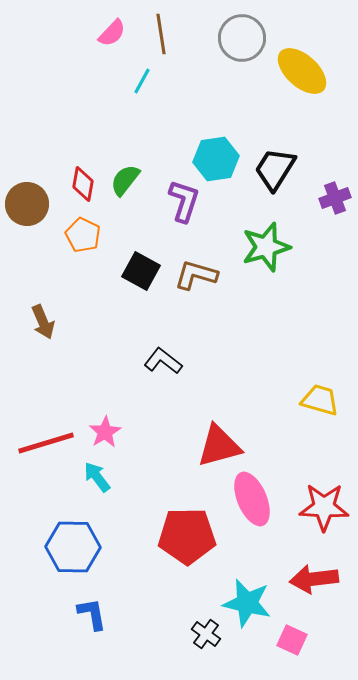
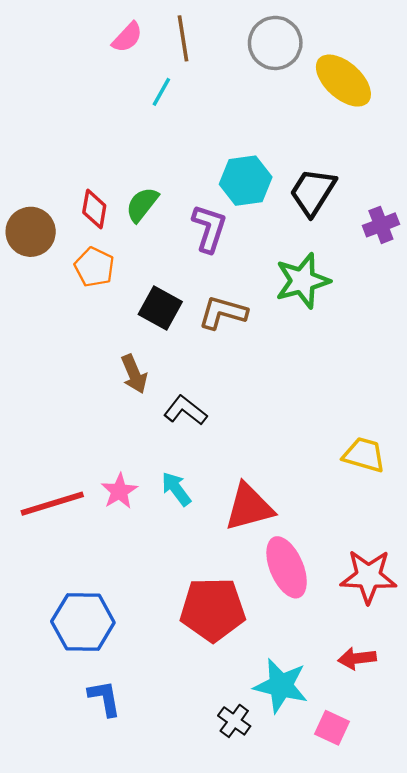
brown arrow: (43, 322) -> (134, 374), moved
cyan arrow: (97, 477) -> (176, 489), moved
red arrow: (314, 579) -> (357, 658), size x0.7

